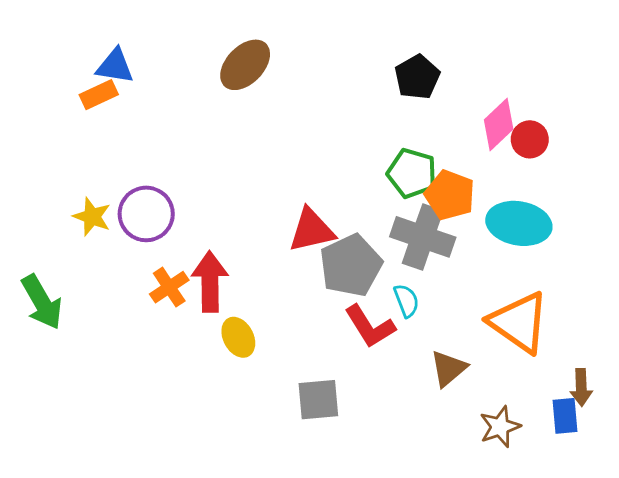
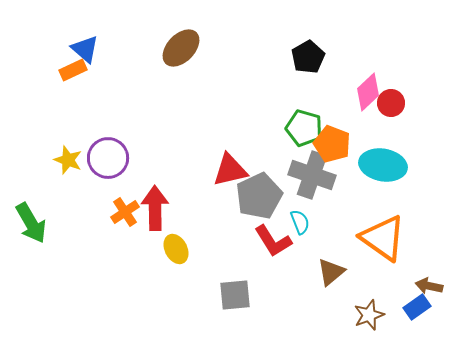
blue triangle: (115, 66) -> (85, 49), turned 32
brown arrow: (581, 387) -> (429, 286), turned 104
blue rectangle: (565, 416) -> (417, 307), turned 60

